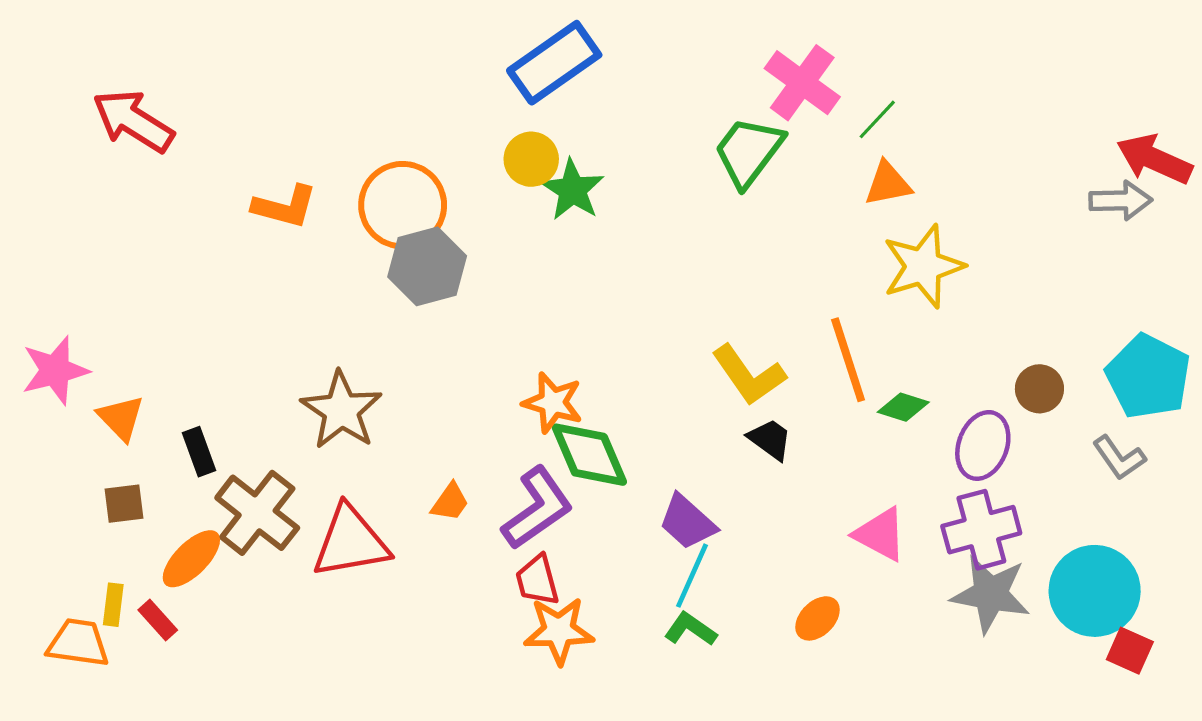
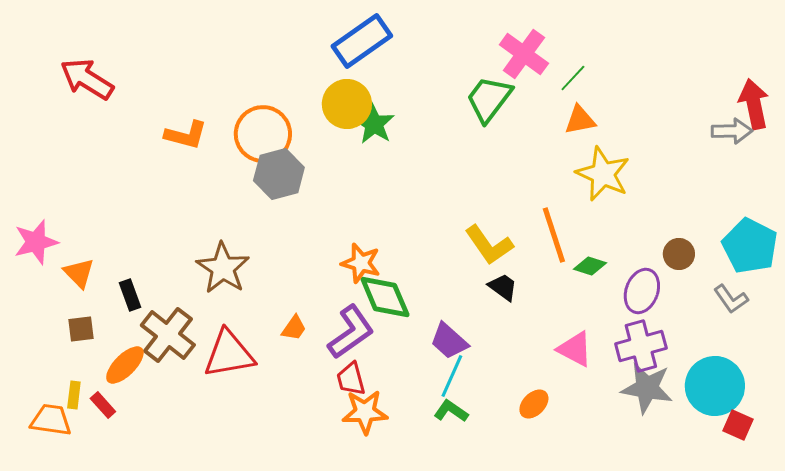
yellow circle: (531, 159) -> (347, 104), size x1.4
red arrow: (1154, 159) -> (754, 104), turned 54
yellow star: (923, 266) -> (603, 174), turned -30

